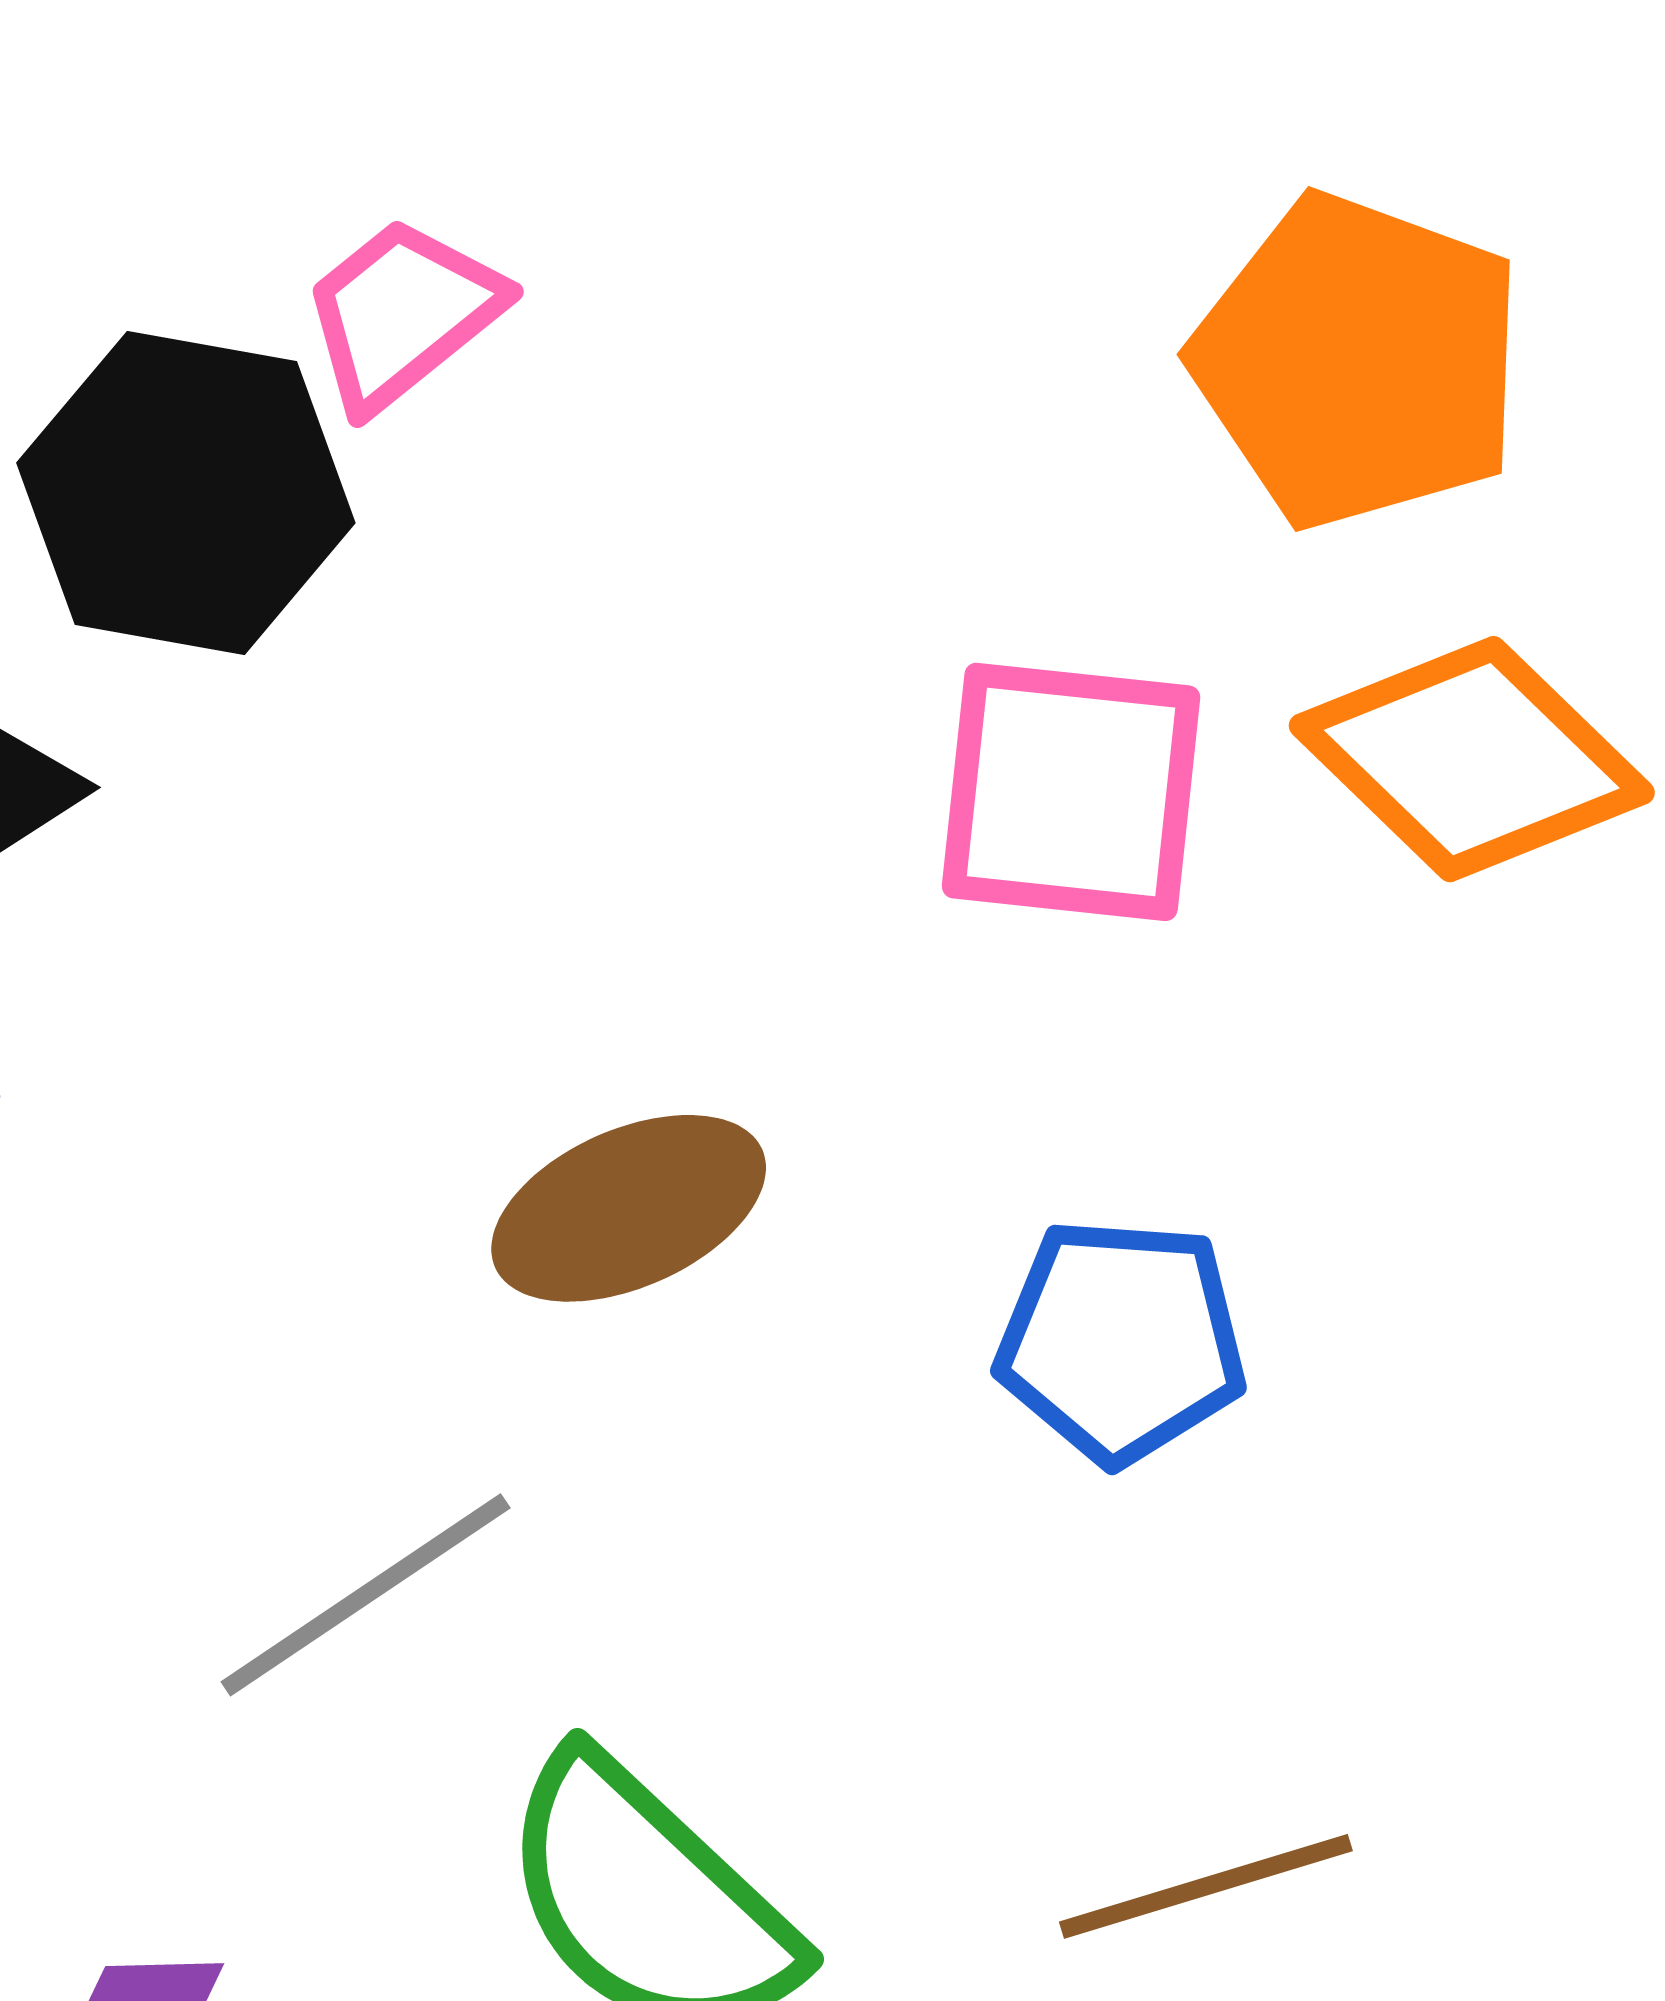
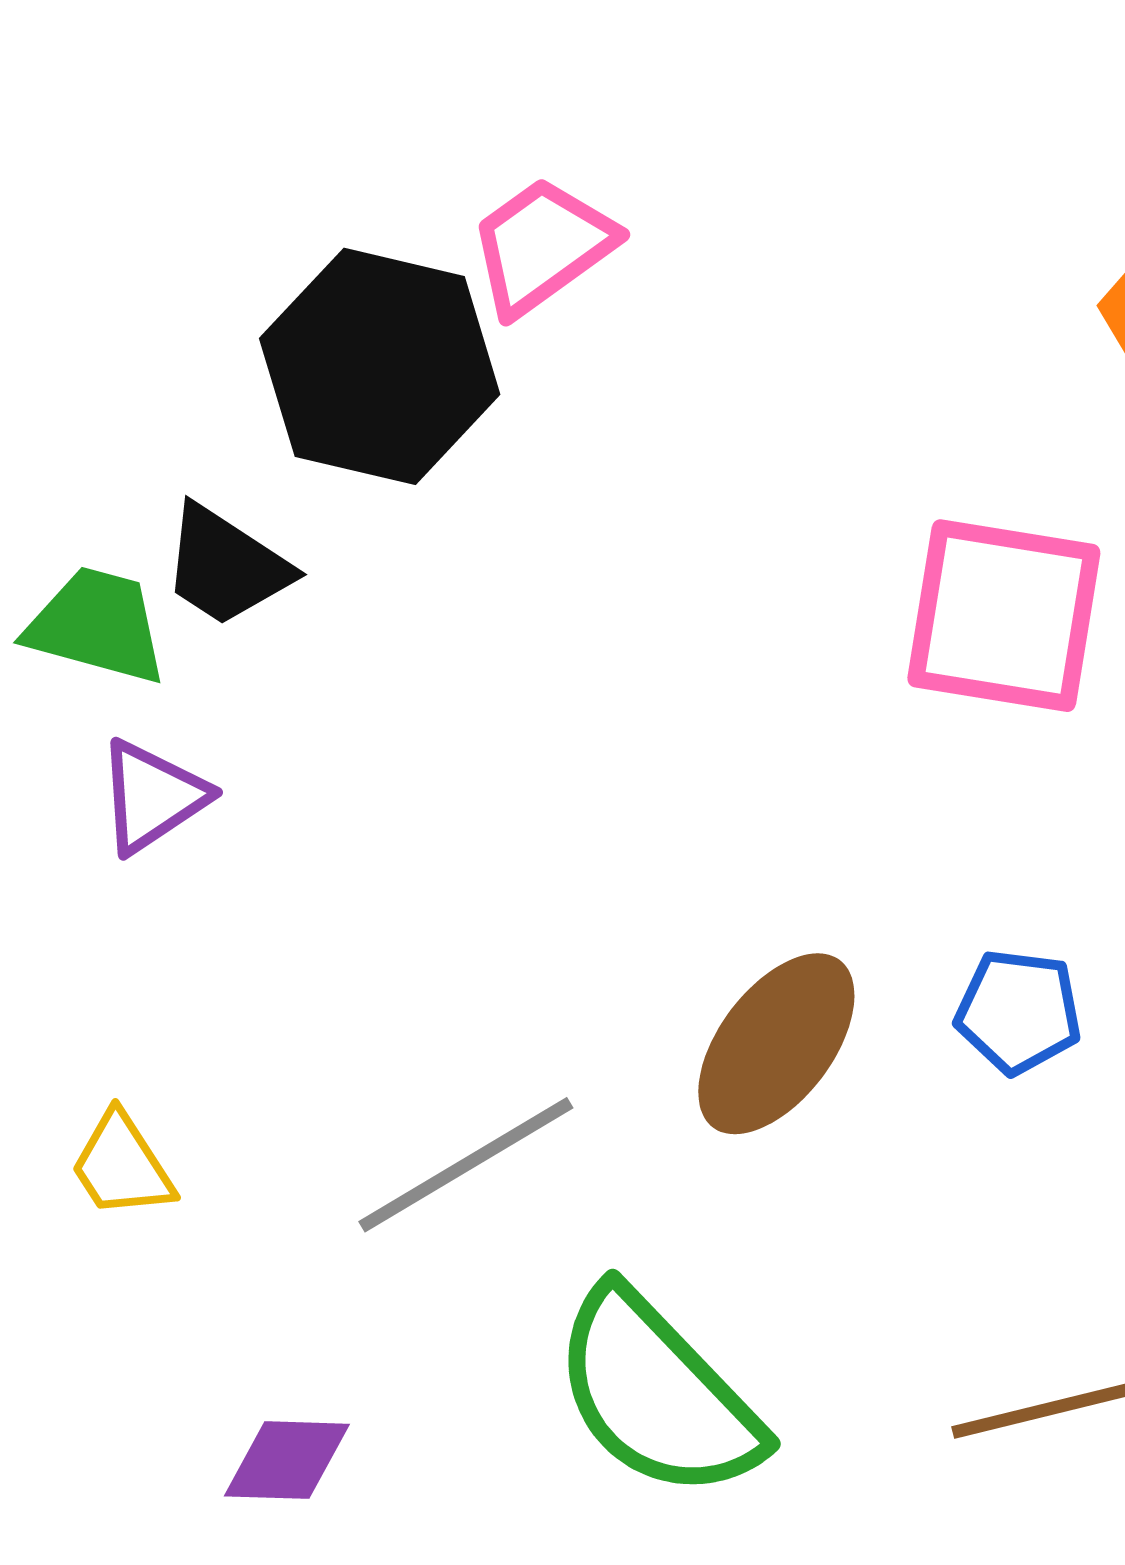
brown ellipse: (629, 1208) -> (776, 1044), moved, turned -32
blue pentagon: (1121, 1341) -> (1018, 1012), size x0.7

